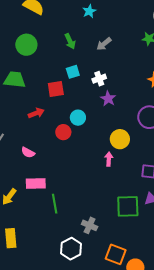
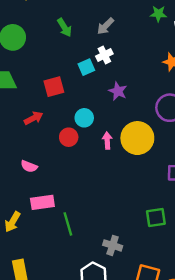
cyan square: (73, 72) -> (86, 67), moved
white cross: (99, 79) -> (104, 55), moved
yellow circle: (120, 139) -> (137, 138), size x1.4
pink arrow: (109, 159) -> (107, 141), moved
green square: (128, 206) -> (156, 217), size x0.7

